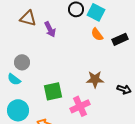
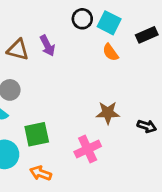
brown triangle: (28, 18) -> (18, 50), moved
black rectangle: (120, 39) -> (147, 35), moved
green square: (53, 91) -> (37, 134), moved

